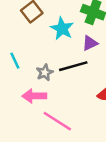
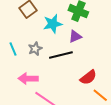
cyan star: (62, 28) -> (53, 24), turned 30
gray star: (45, 73) -> (35, 49), moved

